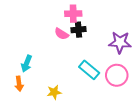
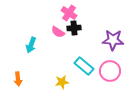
pink cross: (73, 14) -> (69, 13), turned 35
cyan arrow: (27, 64) -> (31, 45), moved
yellow star: (54, 92) -> (62, 82), moved

